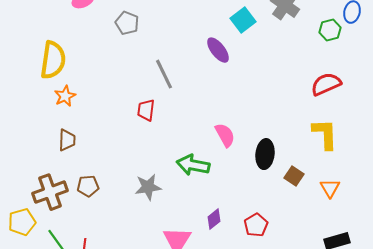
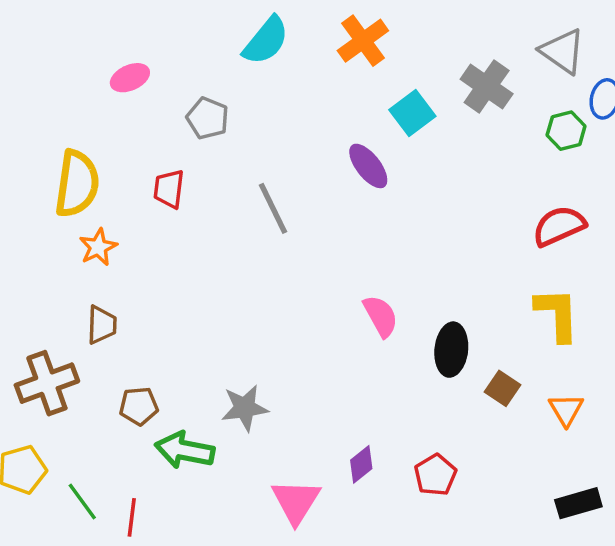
red trapezoid: (146, 110) -> (169, 189), moved
green arrow: (193, 165) -> (185, 450), moved
brown cross: (50, 192) -> (47, 383), moved

